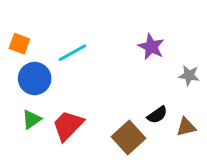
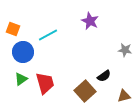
purple star: (151, 47) -> (90, 21), moved
red trapezoid: (68, 125) -> (45, 83), turned 120
brown triangle: (186, 127) -> (124, 96), moved

